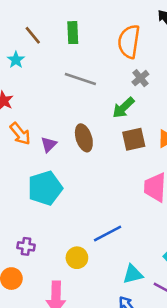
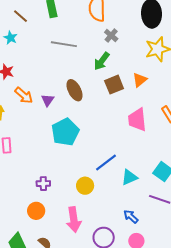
cyan pentagon: (45, 188) -> (65, 132), moved
cyan triangle: (133, 274) -> (129, 177), moved

